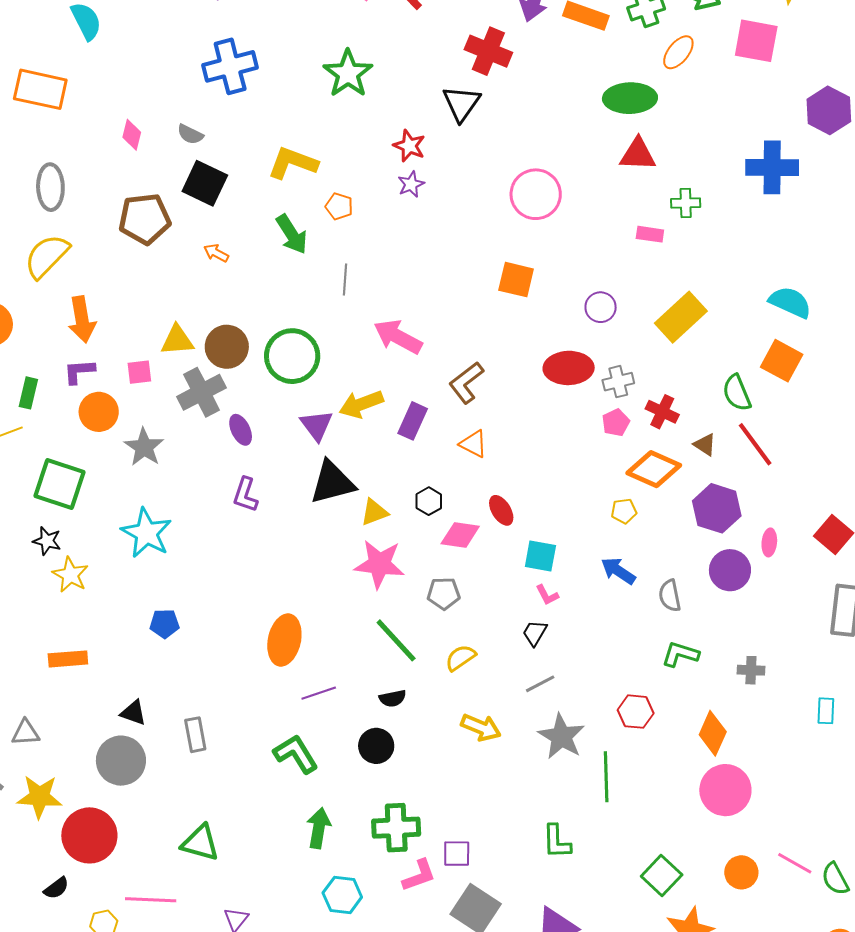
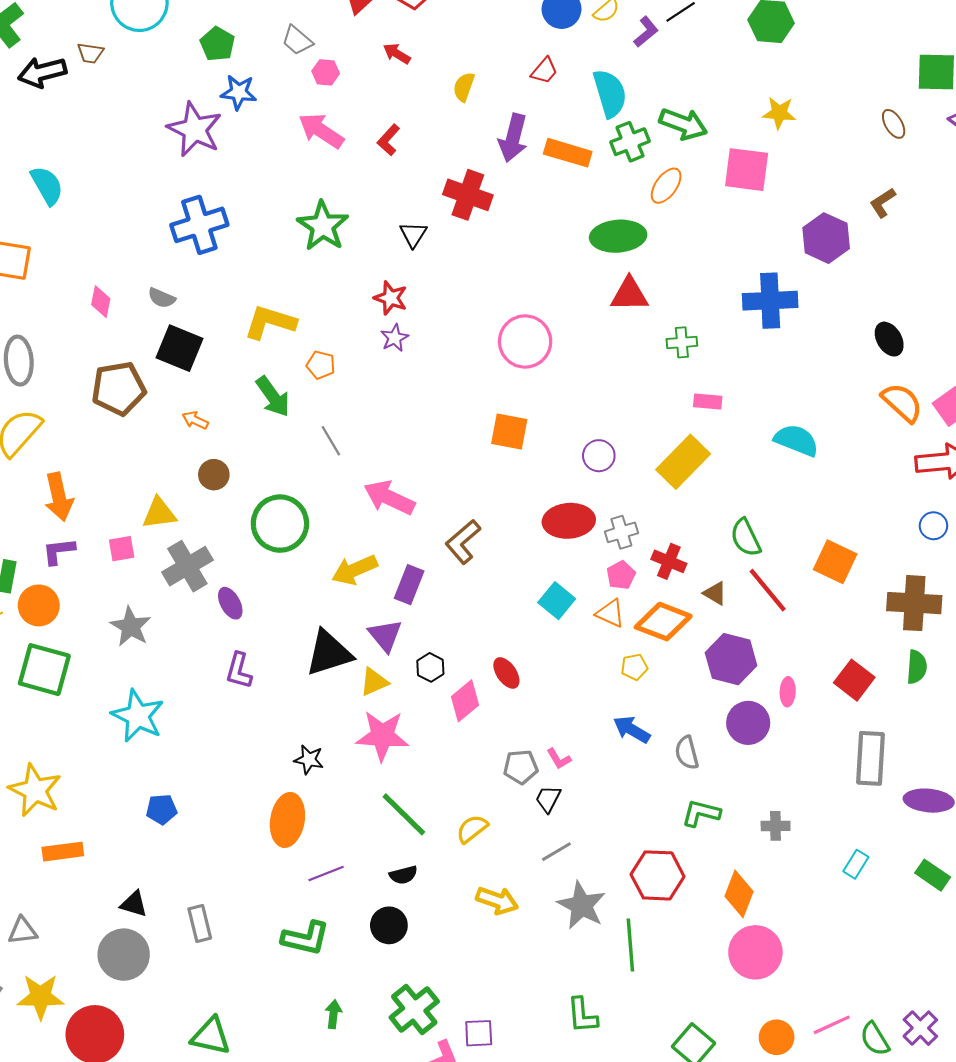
black triangle: (461, 103) -> (413, 234), moved, size x0.7
pink rectangle: (650, 234) -> (708, 401), moved
gray line: (345, 280) -> (331, 441), turned -32
brown circle: (227, 347) -> (214, 475), moved, size x0.7
orange square: (782, 361) -> (835, 562), moved
orange circle: (99, 412) -> (39, 605), moved
purple triangle: (317, 425) -> (385, 635), moved
orange triangle: (473, 444) -> (610, 613), moved
pink diamond: (460, 535) -> (465, 701), turned -45
black star: (47, 541) -> (309, 760), moved
cyan square: (540, 556) -> (557, 601), moved, turned 32
yellow star: (70, 575) -> (35, 790), moved, size x1.4
gray pentagon: (444, 593) -> (521, 767), moved
cyan rectangle: (826, 711) -> (856, 864), turned 32
red hexagon: (636, 712) -> (658, 875), size x1.4
green L-shape: (296, 754) -> (306, 938), turned 138
green arrow: (319, 828) -> (333, 1014), size x0.7
green cross: (396, 828) -> (414, 1009), turned -33
pink line: (795, 863) -> (832, 1025), turned -51

